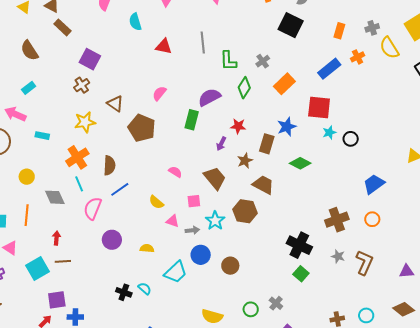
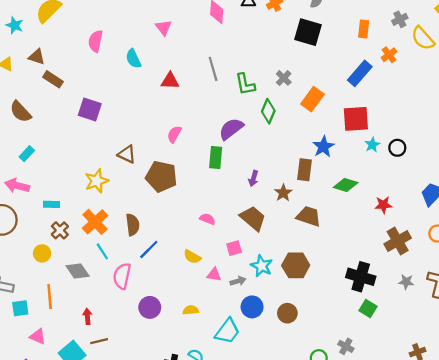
brown cross: (82, 85) -> (60, 230), moved
red star: (238, 126) -> (383, 205), moved
brown hexagon: (245, 211) -> (296, 265), moved

